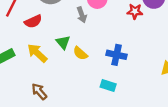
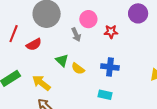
red star: (135, 11) -> (111, 32), moved
yellow arrow: (37, 53) -> (41, 83), moved

